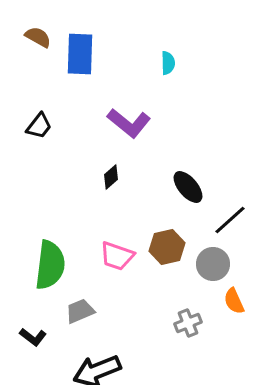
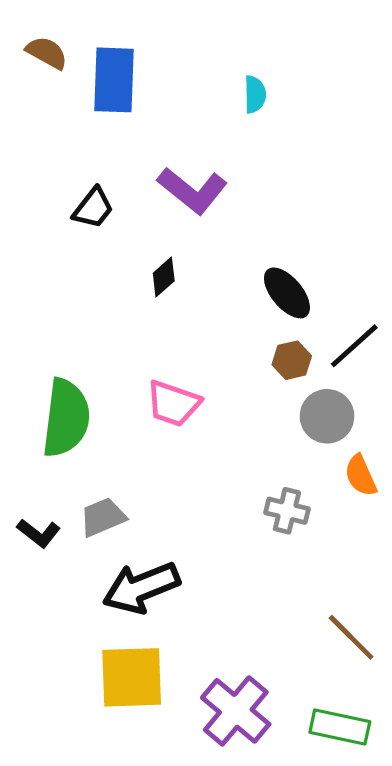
black trapezoid: (39, 126) -> (93, 208), moved
brown hexagon: (167, 247) -> (292, 360), moved, size x0.7
gray trapezoid: (80, 311) -> (103, 517), moved
gray cross: (188, 323) -> (287, 511), turned 36

